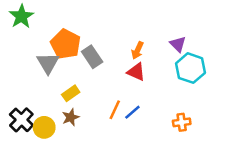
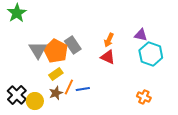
orange pentagon: (66, 44) -> (56, 51), moved
purple triangle: (178, 44) -> (141, 35), turned -32
orange line: (115, 110) -> (69, 87), moved
blue line: (132, 112) -> (83, 89), moved, turned 32
orange cross: (182, 122) -> (144, 97), turned 32

